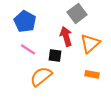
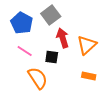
gray square: (77, 13) -> (51, 15), moved
orange semicircle: (41, 76) -> (38, 78), turned 95

